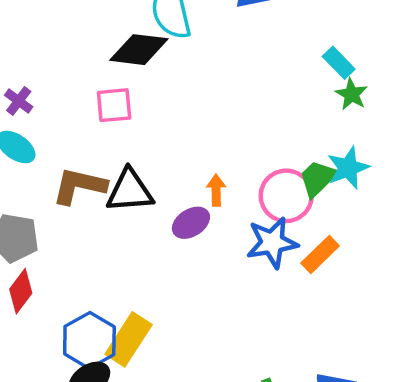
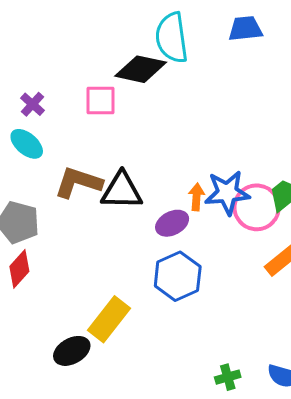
pink square: (114, 105) -> (100, 101), moved
blue star: (272, 243) -> (227, 193), moved
blue hexagon: (89, 340) -> (178, 276), moved

